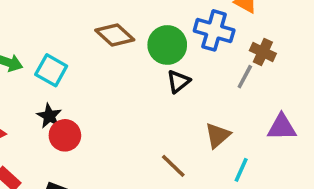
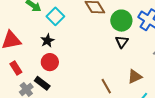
black triangle: (178, 81) -> (122, 42), turned -32
red circle: (65, 135) -> (50, 62), moved

